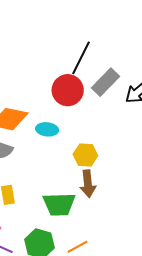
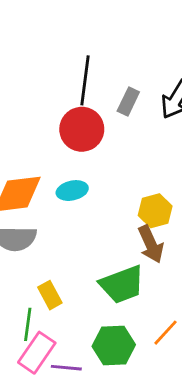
gray rectangle: (105, 82) -> (128, 102), size x0.7
yellow hexagon: (85, 155) -> (155, 211), moved

